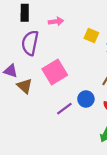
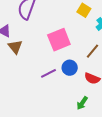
pink square: (55, 72) -> (59, 40), moved

